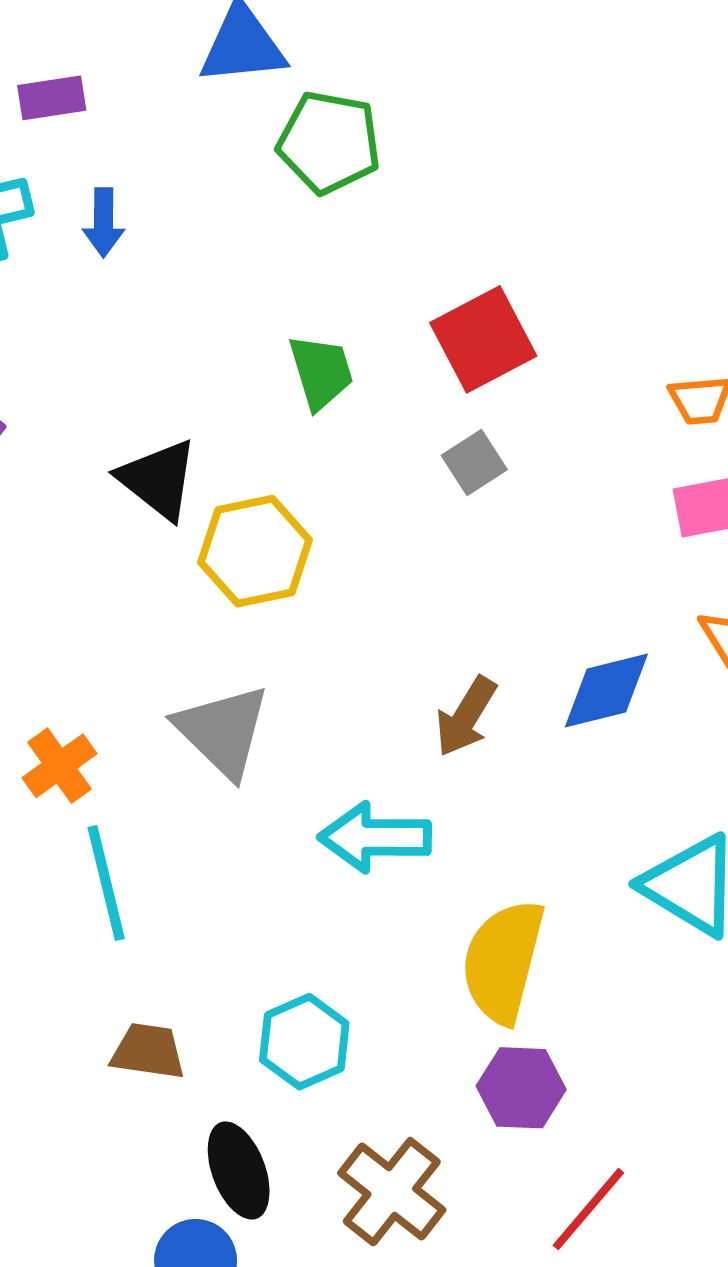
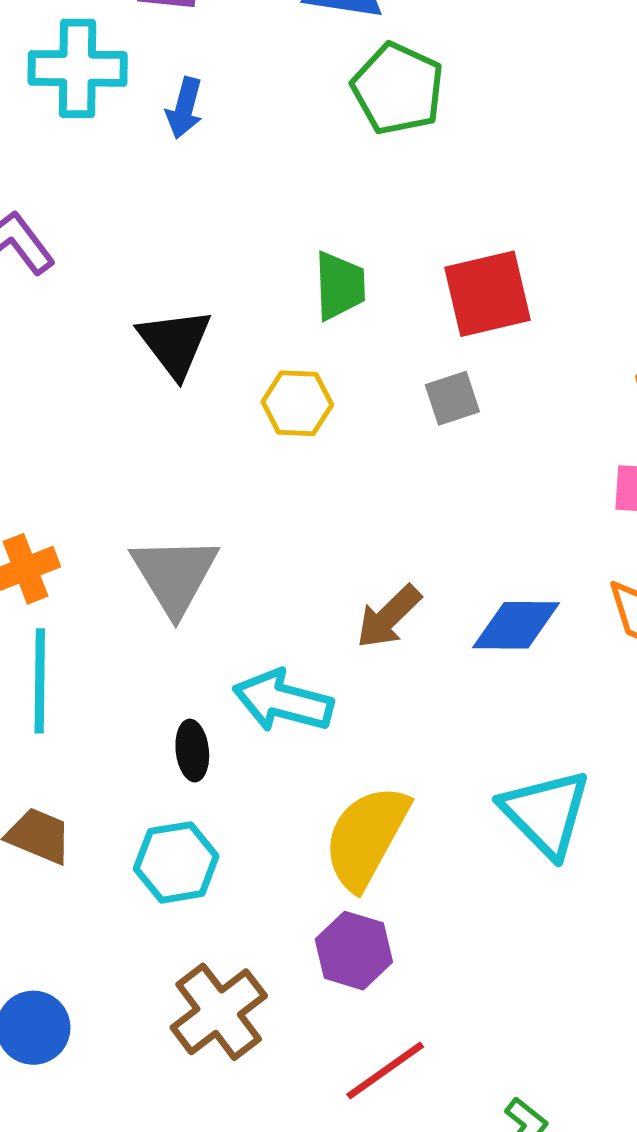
yellow hexagon: (255, 551) -> (297, 403), moved, size x0.7
black ellipse: (239, 1170) -> (192, 751), moved, size x0.7

